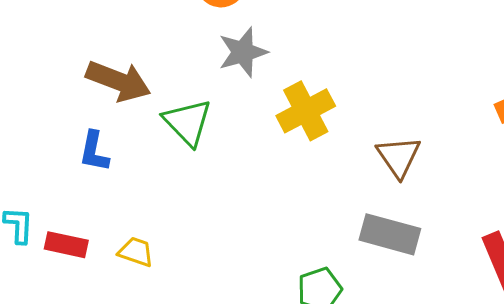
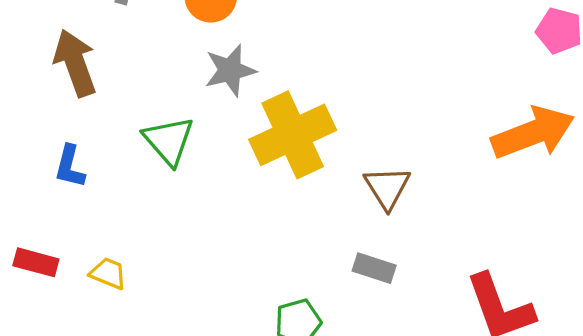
brown arrow: (118, 81) -> (75, 63), moved, turned -134
yellow cross: (306, 111) -> (293, 135), size x1.4
gray rectangle: (390, 234) -> (374, 268), size x0.7

